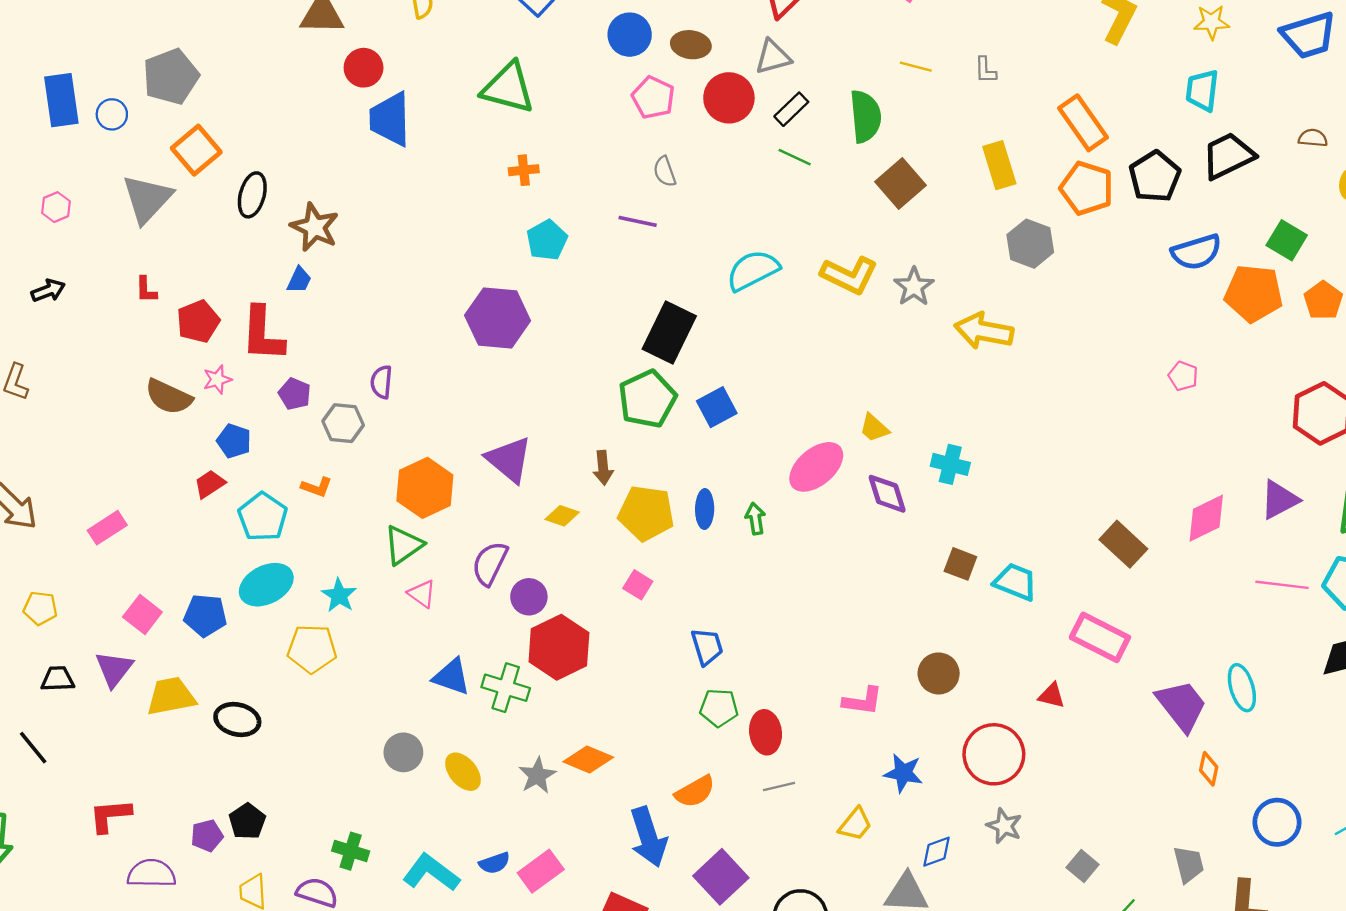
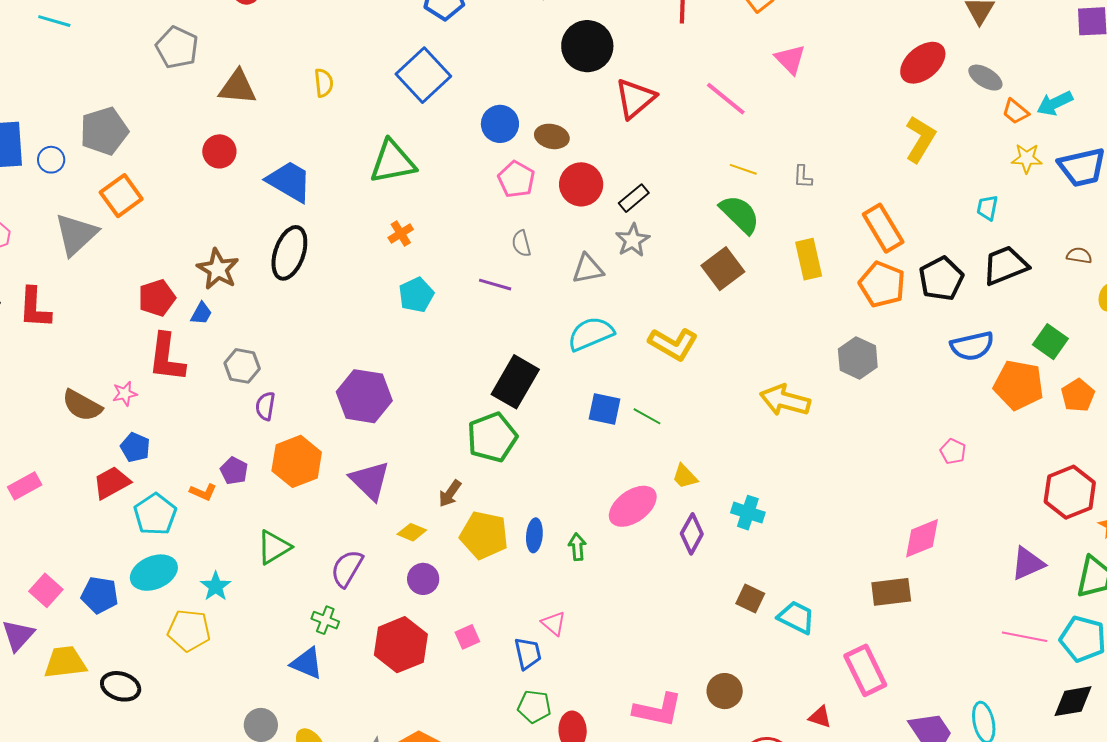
yellow star: (1212, 22) -> (1027, 158), moved
gray triangle: (773, 57) -> (588, 269), moved
red circle: (364, 68) -> (219, 151), moved
green triangle: (508, 88) -> (392, 162), turned -30
cyan trapezoid: (1202, 90) -> (987, 208), size x0.7
green semicircle: (865, 116) -> (740, 214), moved, turned -45
blue trapezoid: (390, 119) -> (289, 181), turned 117
green line: (795, 157) -> (647, 416), moved
orange cross: (524, 170) -> (401, 233), turned -30
black ellipse: (252, 195) -> (289, 253), moved, size x1.4
gray hexagon: (1030, 244) -> (858, 358), moved
gray star: (914, 287) -> (633, 240), moved
red L-shape: (146, 290) -> (35, 308), moved, size x1.8
purple hexagon: (498, 318) -> (364, 396), moved
red pentagon: (198, 321) -> (157, 298), moved
purple pentagon: (295, 394) -> (234, 471), moved
blue square: (717, 407) -> (605, 409), moved, turned 36
gray hexagon: (343, 423) -> (242, 366), moved
brown arrow: (603, 468) -> (450, 494), turned 36
red trapezoid: (210, 484) -> (112, 483), size x1.4
orange hexagon: (425, 488) -> (297, 461), moved
purple diamond: (887, 494) -> (692, 534), turned 42
pink diamond: (1206, 518) -> (922, 538), moved
pink rectangle: (107, 528) -> (25, 486), moved
brown rectangle: (1123, 544) -> (891, 592), turned -54
pink square: (638, 585) -> (467, 637), moved, turned 30
pink triangle: (422, 594) -> (554, 623), moved
purple circle: (529, 597) -> (423, 579), moved
pink rectangle: (1100, 637) -> (865, 670), turned 33
green cross: (506, 688) -> (325, 620), moved, size x0.7
pink L-shape: (863, 701) -> (658, 710), size x1.4

